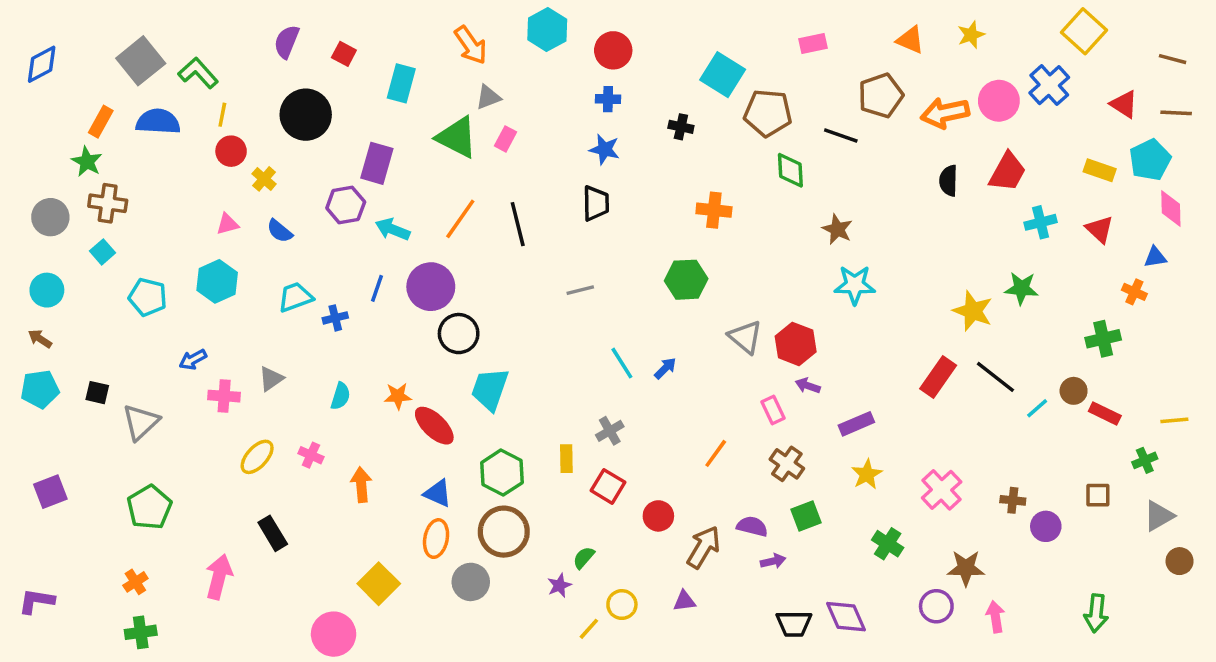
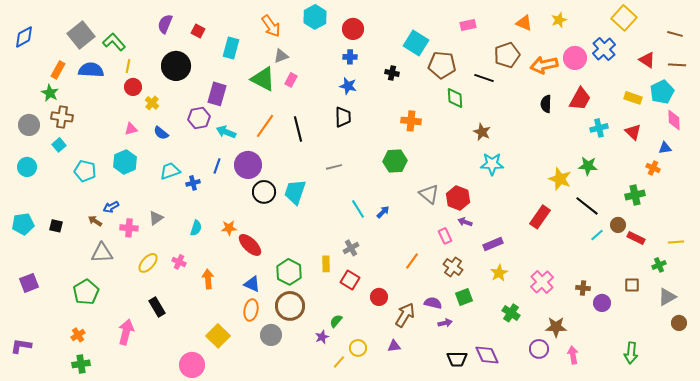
brown arrow: (40, 339) -> (95, 221), moved
black line: (995, 377) -> (587, 206), moved
cyan trapezoid: (490, 389) -> (295, 192), moved
gray triangle: (141, 422) -> (102, 253), moved, turned 40

